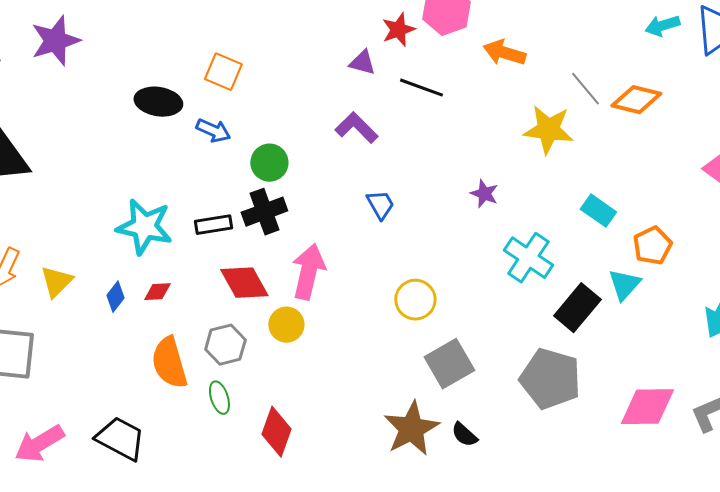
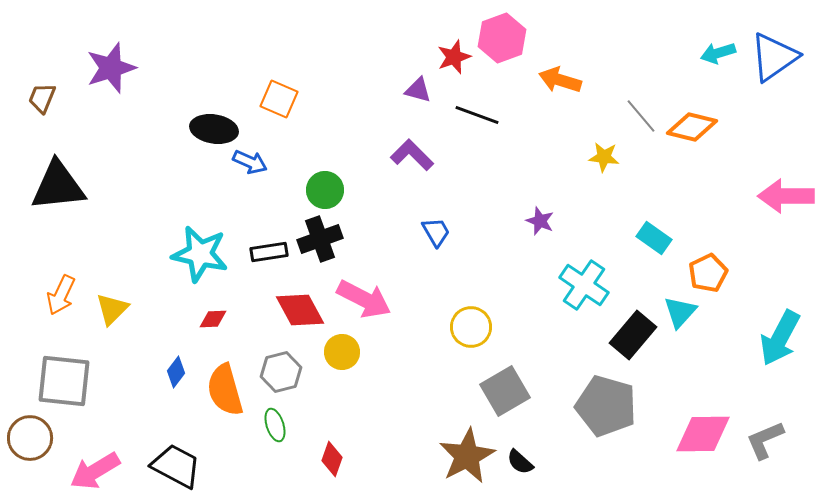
yellow star: (548, 130) -> (604, 157), size x0.6
blue arrow: (213, 131) -> (250, 162), moved
pink arrow: (308, 272) -> (364, 299), turned 104
blue diamond: (115, 297) -> (176, 372), moved
red diamond: (276, 432) -> (332, 459), size x0.7

